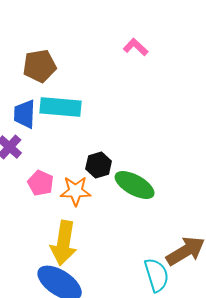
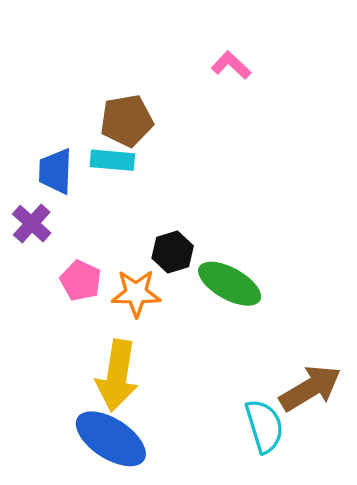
brown pentagon: (40, 66) -> (127, 121), moved
cyan rectangle: (61, 107) -> (112, 160), size x0.7

